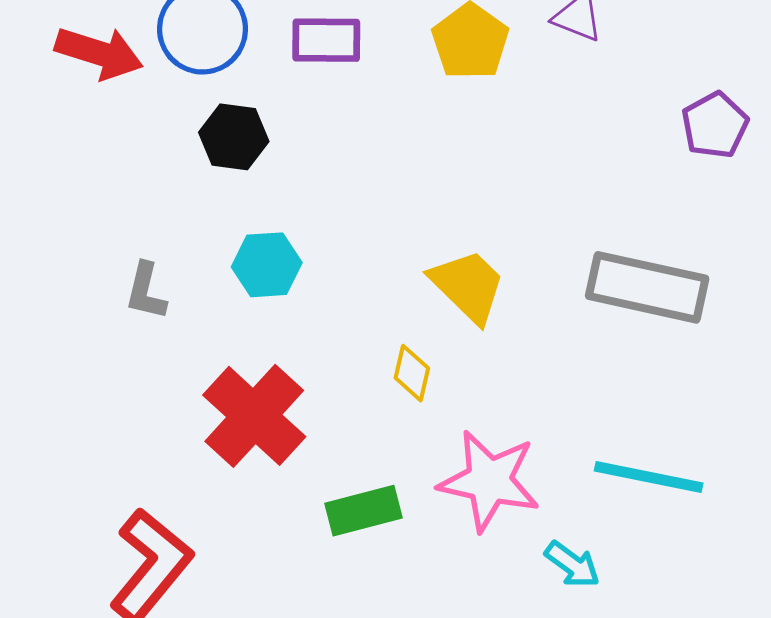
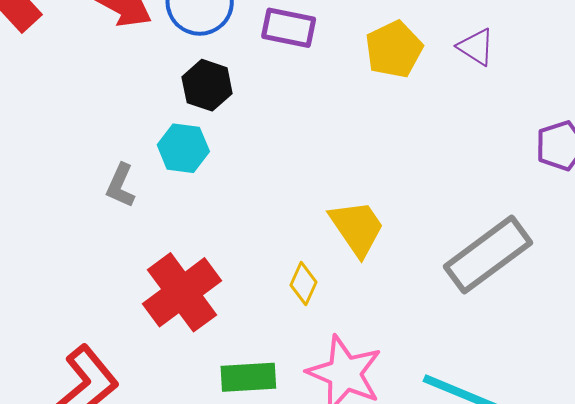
cyan hexagon: (267, 265) -> (183, 148), moved
gray rectangle: (647, 287) -> (488, 255), turned -60

